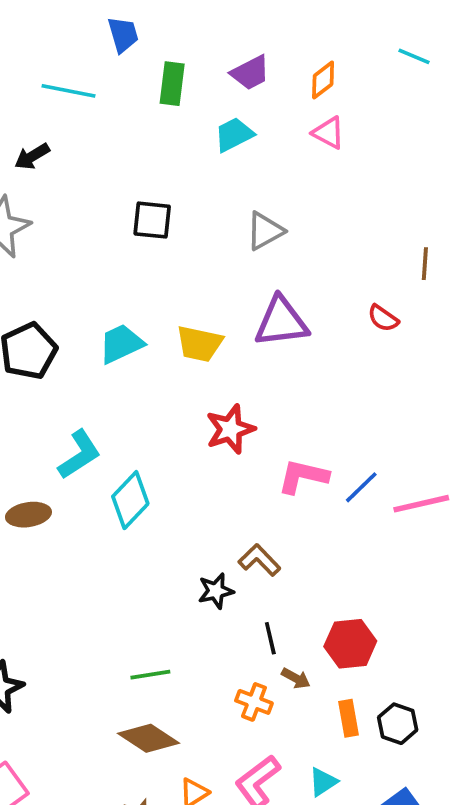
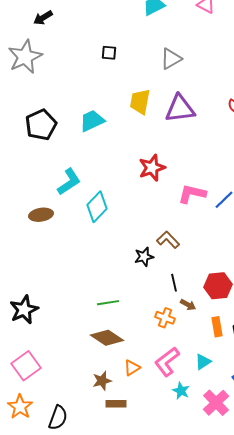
black square: (152, 220) -> (109, 53), size x0.7
yellow trapezoid: (199, 344) -> (140, 102), moved, turned 88

